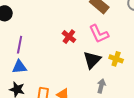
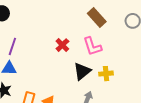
yellow cross: (116, 59) -> (106, 74), turned -32

